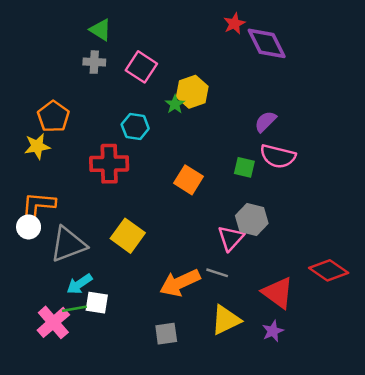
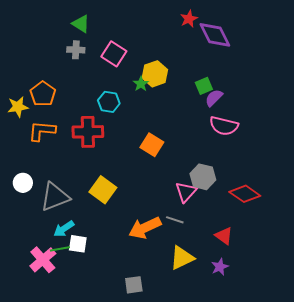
yellow star: (37, 146) -> (18, 107), moved
green square: (244, 167) -> (204, 86), moved, turned -36
orange L-shape: (38, 205) -> (42, 131), moved
red diamond: (329, 270) -> (245, 194), moved
red triangle: (278, 293) -> (224, 236), size x0.7
gray square: (166, 334) -> (134, 285), moved

